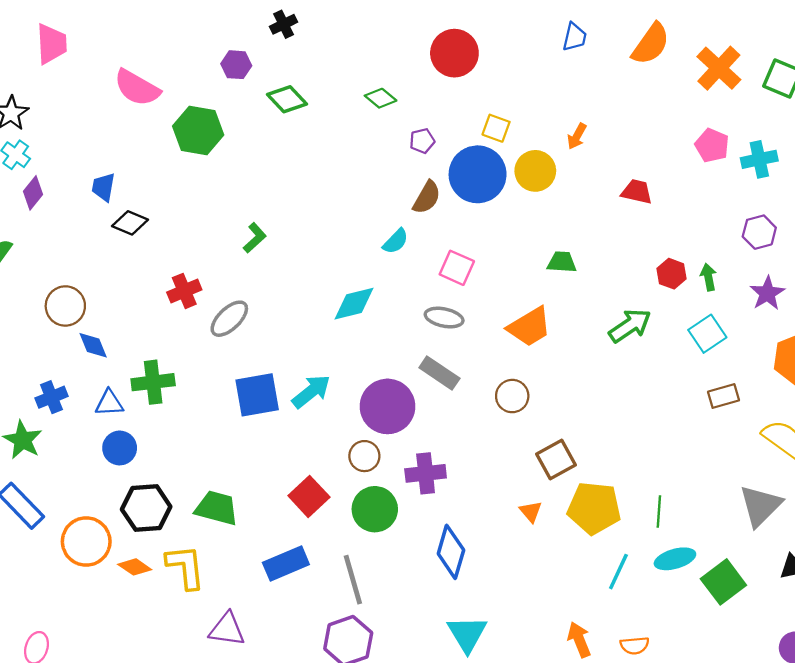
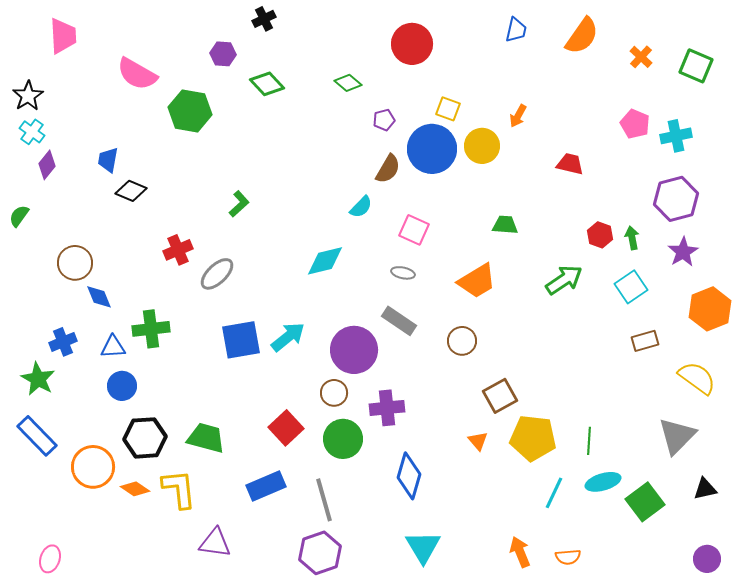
orange cross: (719, 68) -> (641, 57), size x0.6
purple hexagon: (759, 232) -> (676, 199), size x1.5
gray ellipse: (444, 318) -> (403, 273), size x0.7

